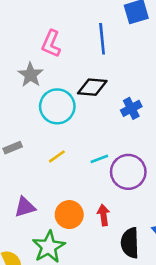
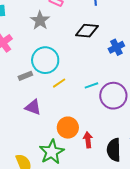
cyan circle: (57, 106) -> (45, 60), moved
purple triangle: (25, 207) -> (33, 107), moved, turned 36
red arrow: (104, 215) -> (88, 140), moved

